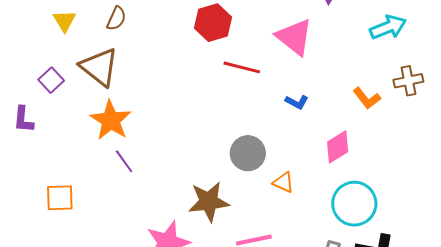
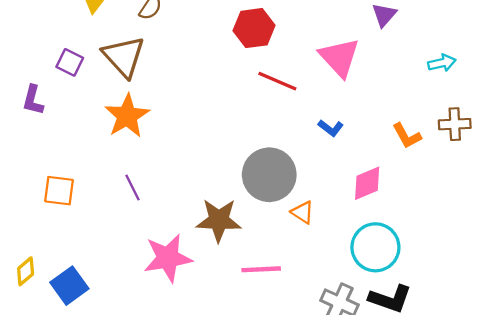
cyan arrow: (388, 27) -> (442, 63), size x0.7
purple square: (51, 80) -> (70, 62), turned -30
gray circle: (248, 153) -> (269, 175), size x1.4
purple line: (124, 161) -> (133, 187), moved

